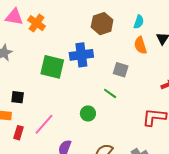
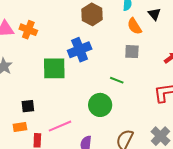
gray square: (121, 70) -> (132, 52), moved
green circle: (88, 113) -> (100, 105), size x1.5
pink line: (44, 124) -> (60, 126), turned 40

